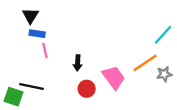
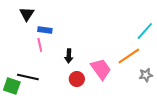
blue rectangle: (37, 34) -> (45, 30), moved
gray star: (164, 74) -> (146, 75), moved

